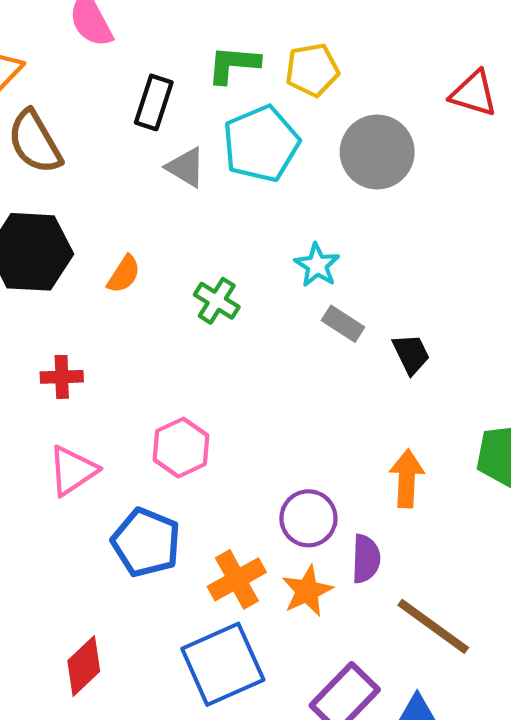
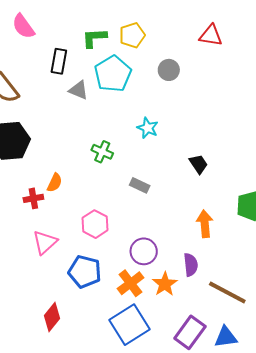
gray circle: (377, 152) -> (169, 70), size x0.6
orange semicircle: (124, 274) -> (55, 183), moved
gray rectangle: (343, 324) -> (140, 185), moved
purple circle: (308, 518) -> (144, 251), moved
red diamond: (84, 666) -> (52, 317), moved

